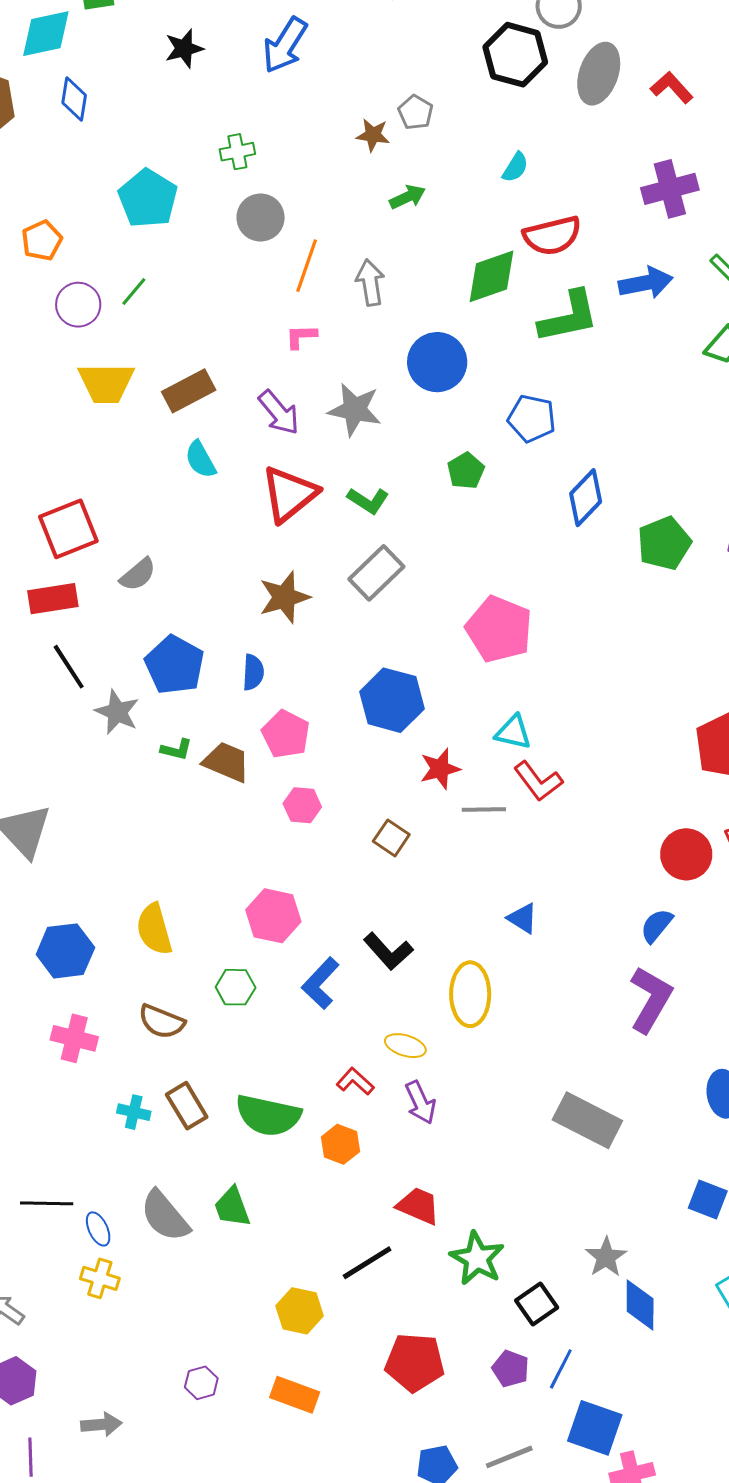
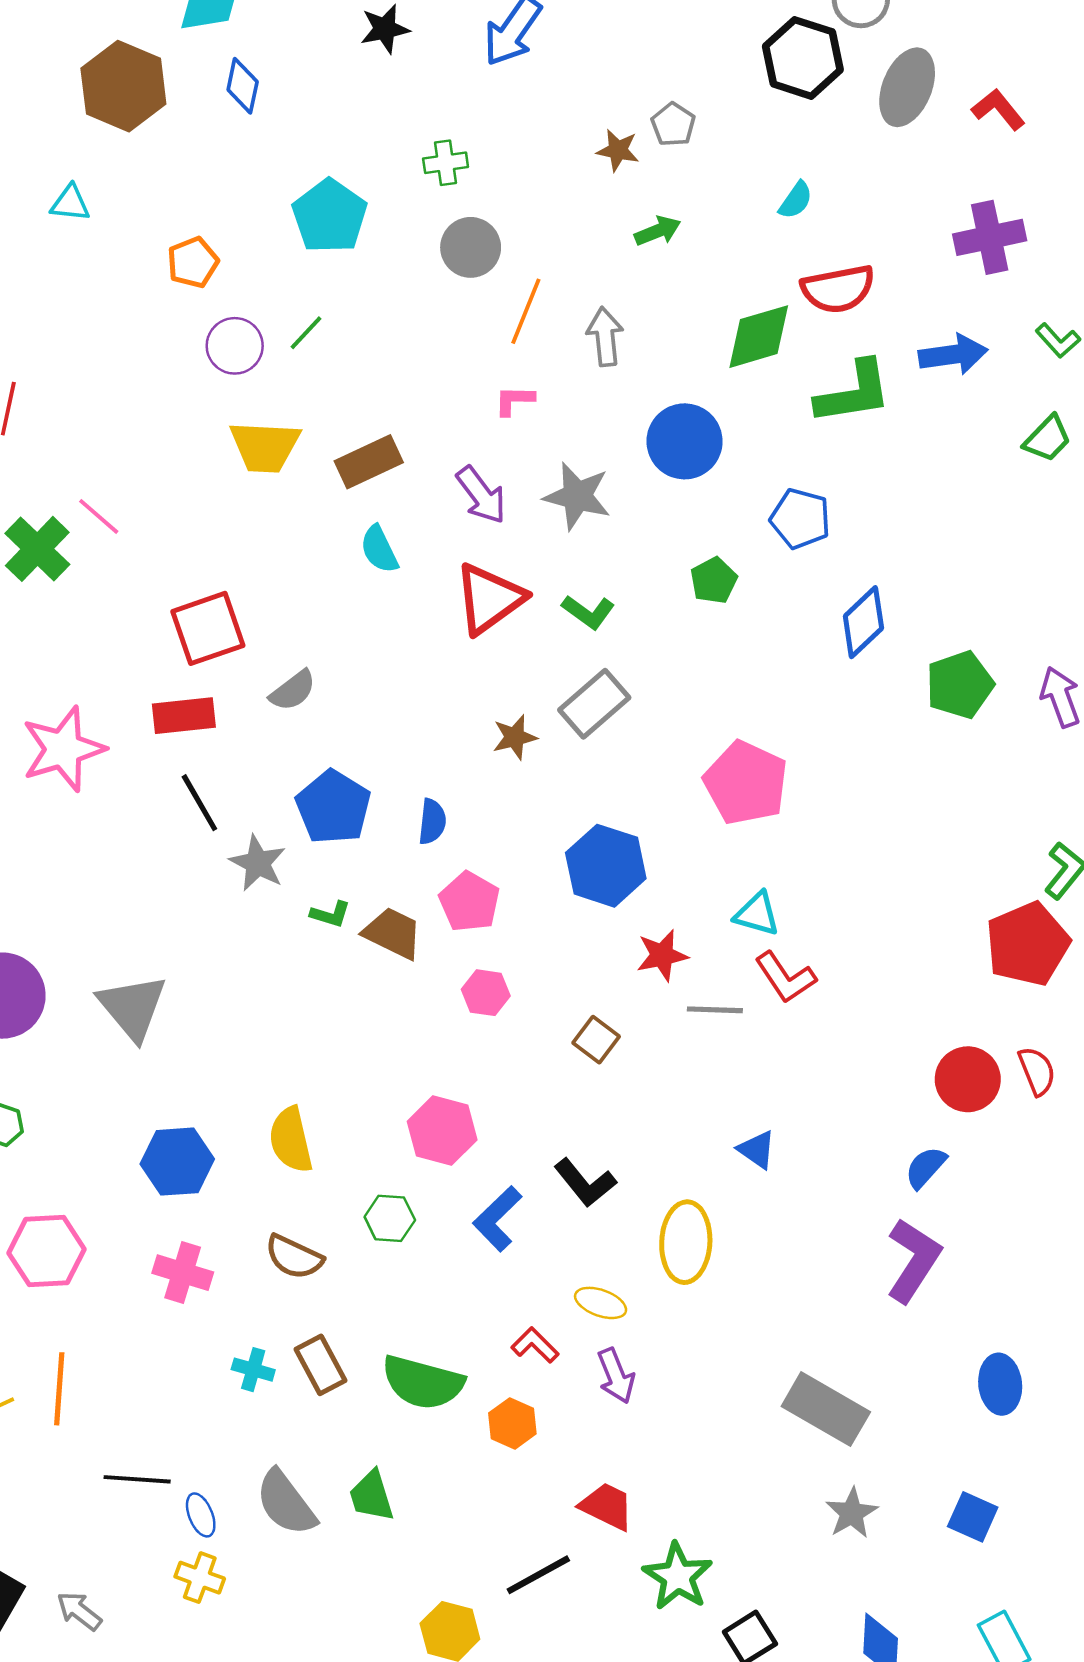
brown star: (284, 597) -> (515, 737), moved, size x0.7
gray star: (606, 1257) -> (852, 1513), moved

